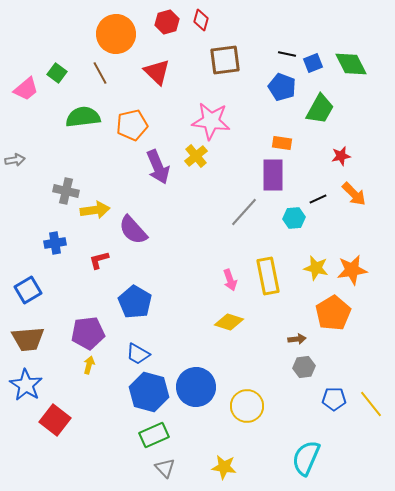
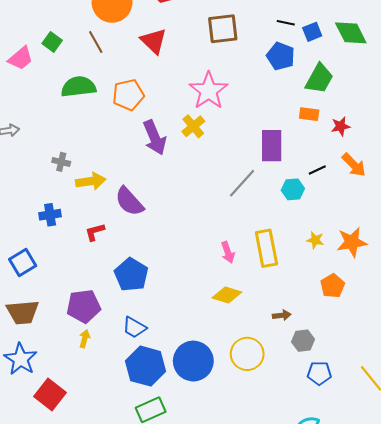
pink star: (211, 121) -> (209, 91), turned 30
orange rectangle: (282, 143) -> (309, 114), moved
gray cross: (66, 191) -> (61, 162), size x0.7
yellow star: (316, 268) -> (315, 240), size x0.7
orange pentagon: (333, 313) -> (332, 286), size x0.7
brown arrow: (297, 339) -> (282, 315), moved
blue pentagon: (334, 399) -> (319, 373), moved
yellow circle: (247, 406) -> (247, 354), moved

